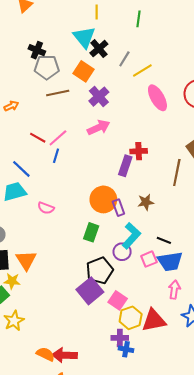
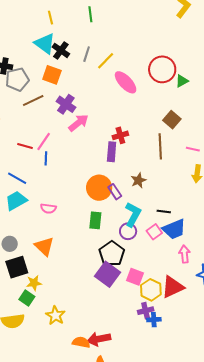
purple cross: (99, 97) -> (66, 104), moved
orange triangle: (26, 260) -> (44, 246), moved
yellow star: (14, 321) -> (55, 315), moved

